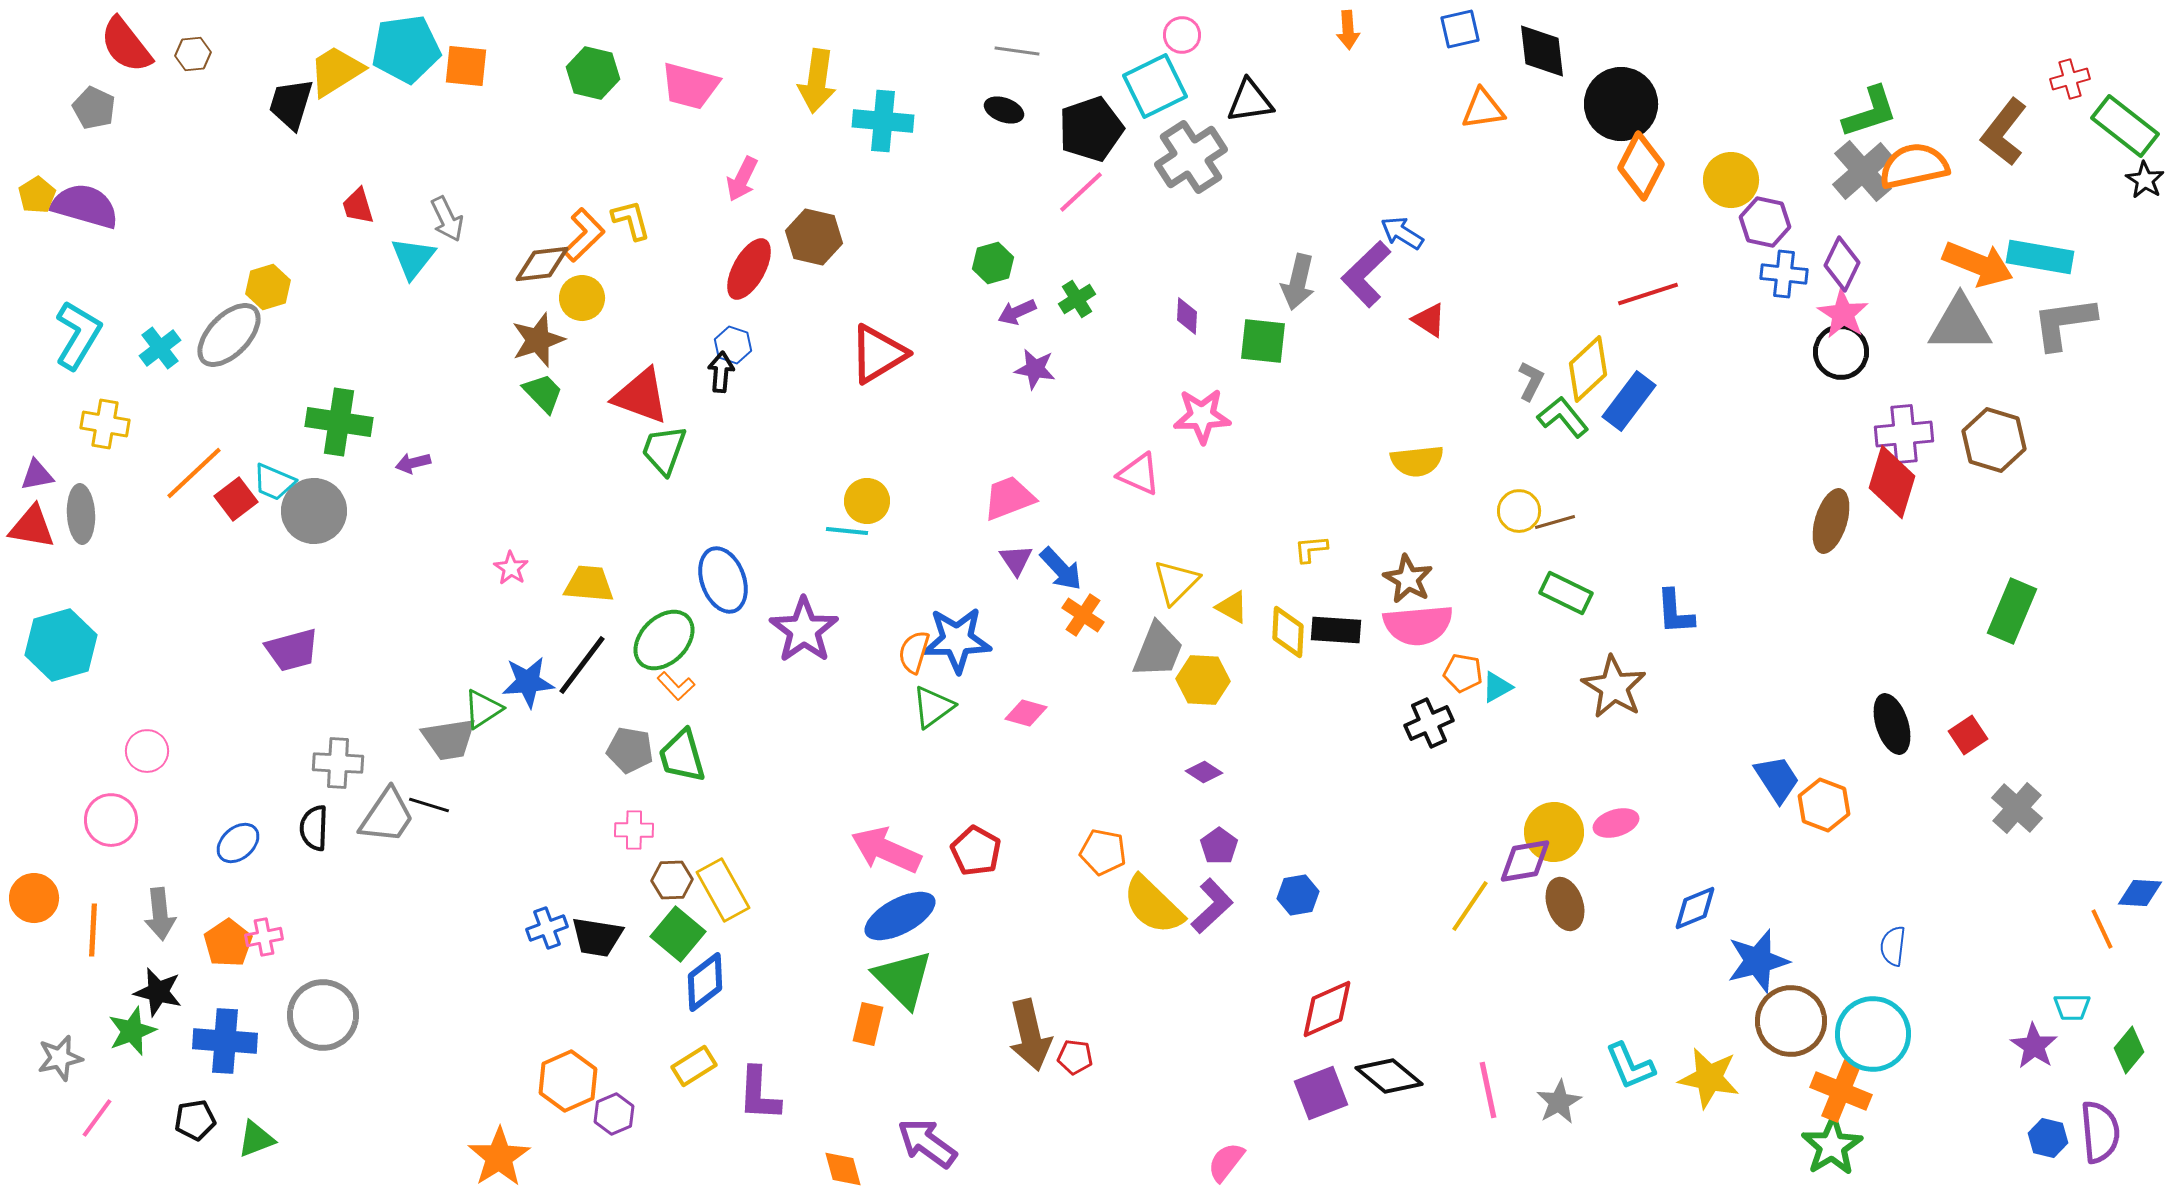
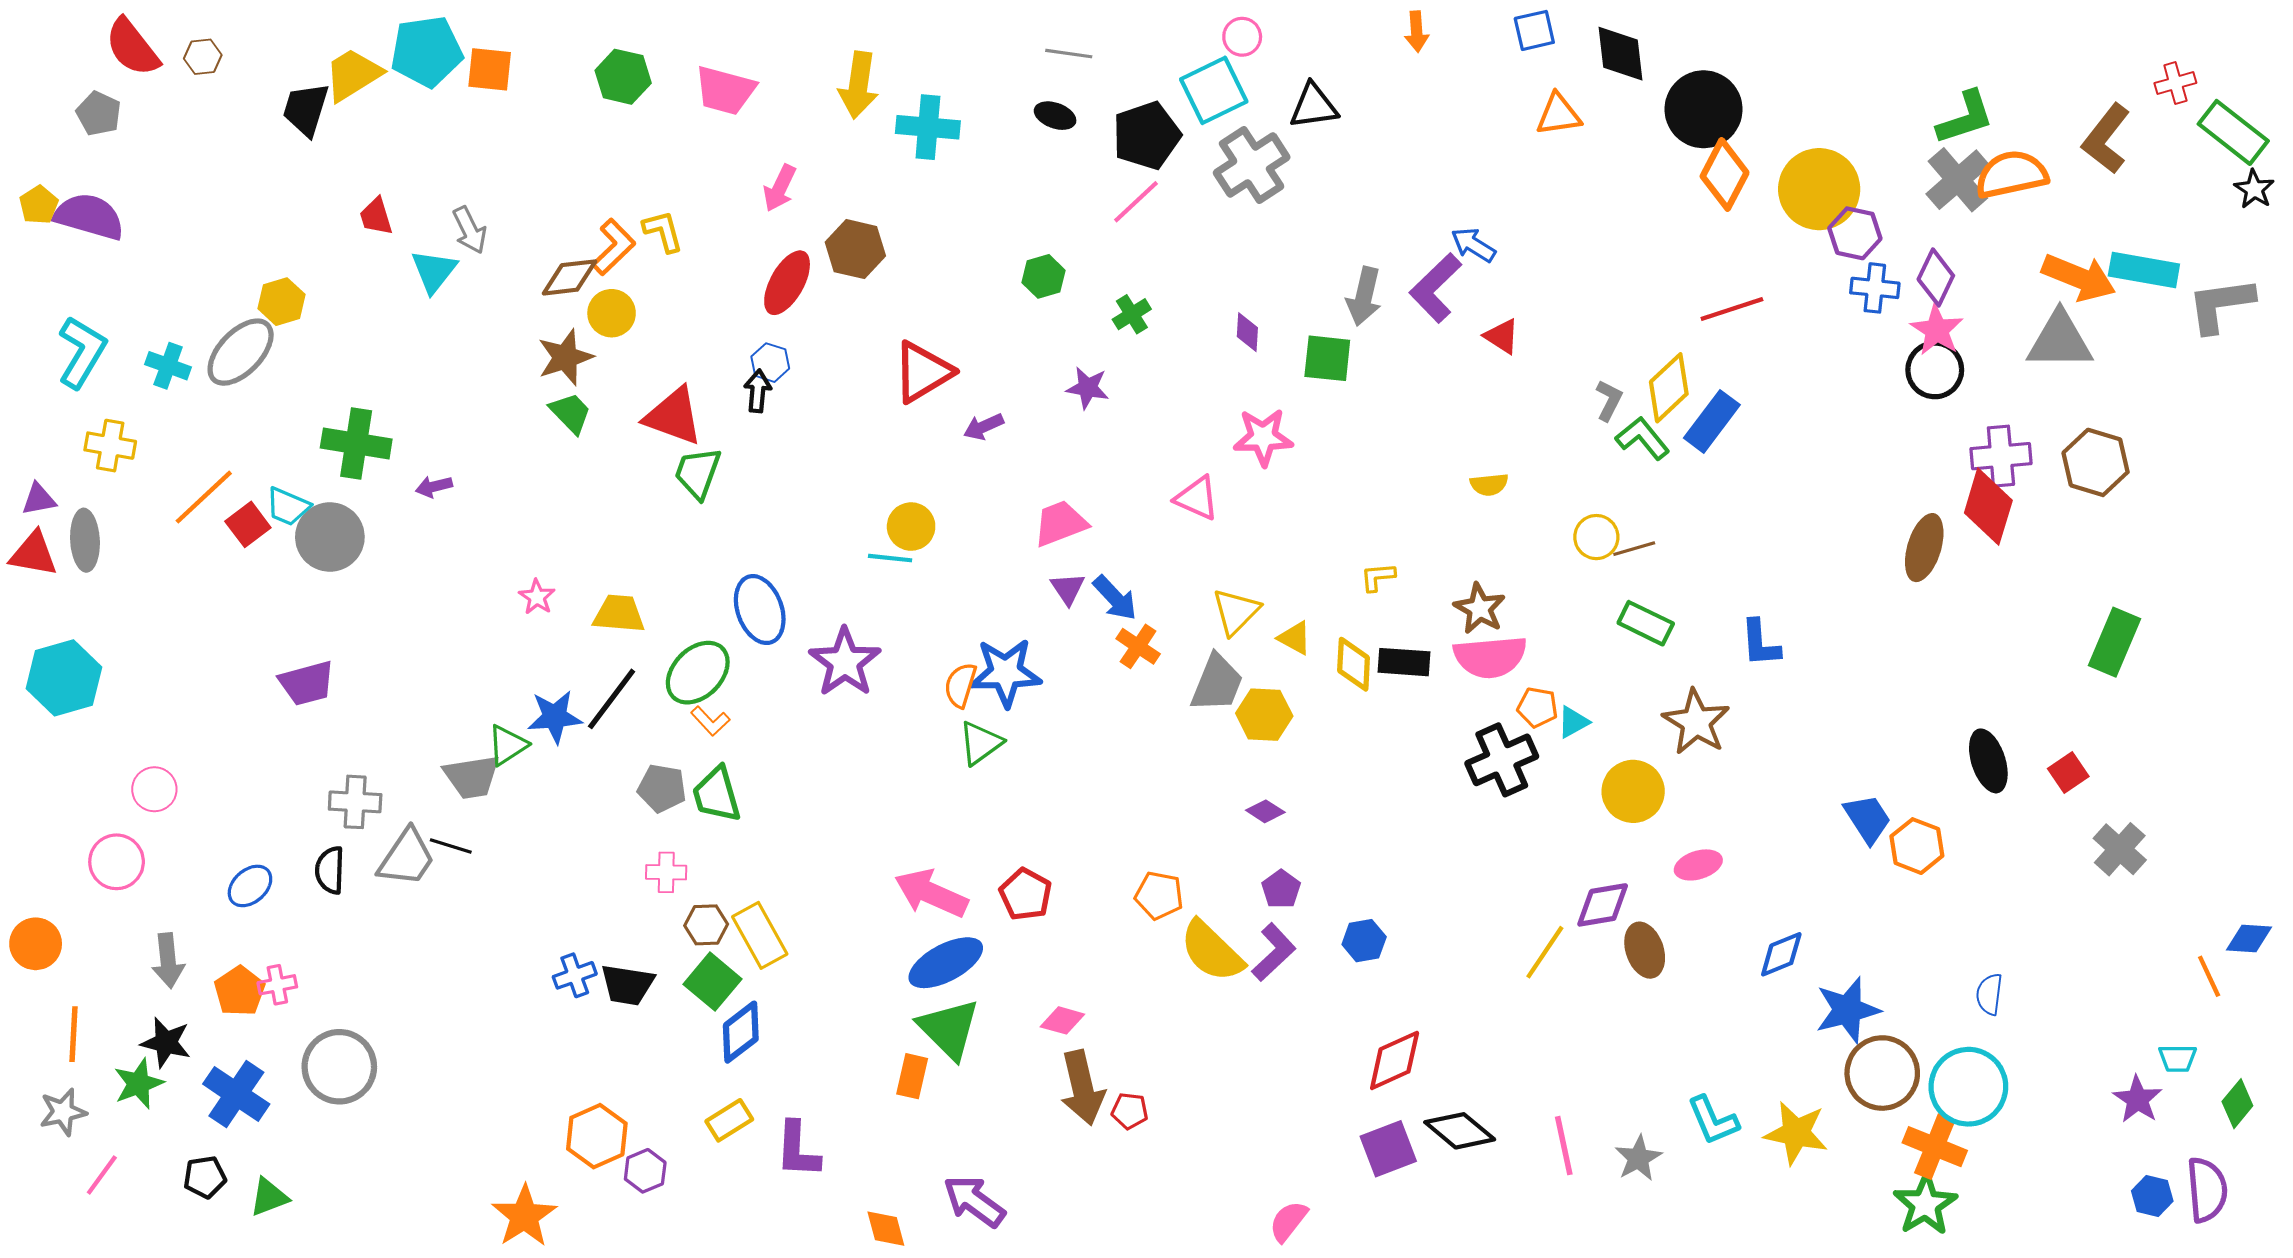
yellow circle: (1731, 180) -> (1819, 189), size x1.4
purple arrow: (1017, 312) -> (984, 427), moved
gray L-shape: (2064, 323) -> (2221, 305), moved
cyan cross: (160, 348) -> (168, 366), turned -33
yellow semicircle: (1417, 461) -> (1489, 484), size x0.7
pink diamond: (1026, 713) -> (1062, 1020), moved
black cross: (1429, 723) -> (1502, 760), size x1.4
yellow circle: (1554, 832) -> (1633, 791), moved
orange line: (93, 930) -> (73, 1034), moved
blue cross: (225, 1041) -> (236, 1094), turned 30

